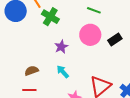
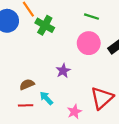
purple star: (61, 47) -> (63, 71), moved
cyan arrow: (63, 72) -> (46, 98), moved

